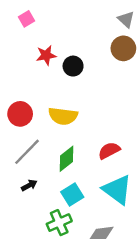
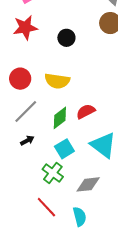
red star: (46, 55) -> (25, 27), moved, size x1.4
red semicircle: (109, 151) -> (86, 111), moved
green cross: (59, 223) -> (53, 173), turned -30

